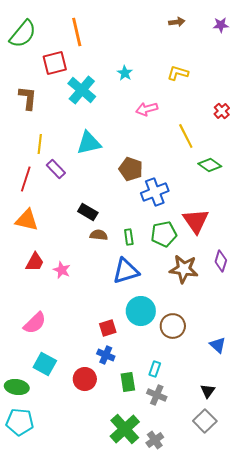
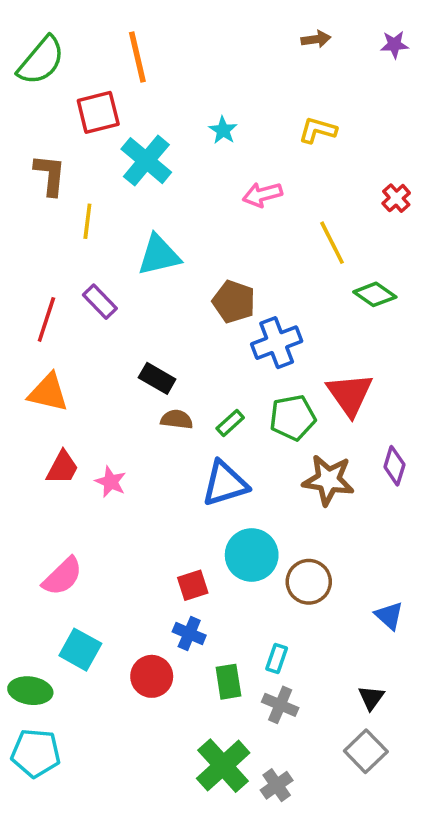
yellow line: (40, 144) -> (87, 221), moved
green rectangle: (129, 237) -> (230, 423), turned 56

